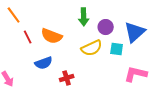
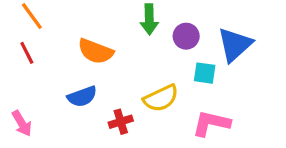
red line: (28, 37) -> (27, 53), moved
yellow semicircle: (92, 48) -> (161, 98), moved
pink L-shape: (136, 74) -> (211, 123), moved

